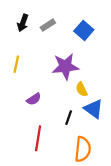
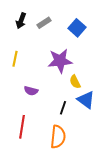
purple semicircle: (34, 99) -> (31, 91), turned 48
red line: (38, 138) -> (22, 127), moved
orange semicircle: (83, 149) -> (58, 137), moved

